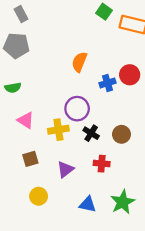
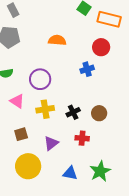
orange semicircle: (79, 62) -> (57, 40), moved, turned 72
red circle: (130, 75) -> (101, 47), moved
purple circle: (77, 109) -> (40, 79), moved
black cross: (91, 133) -> (73, 112), turned 32
yellow circle: (39, 196) -> (28, 166), size x1.6

